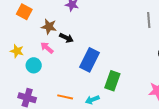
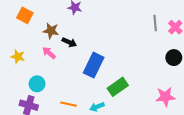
cyan circle: (34, 65) -> (37, 84), moved
green rectangle: (112, 81) -> (118, 87), turned 36

